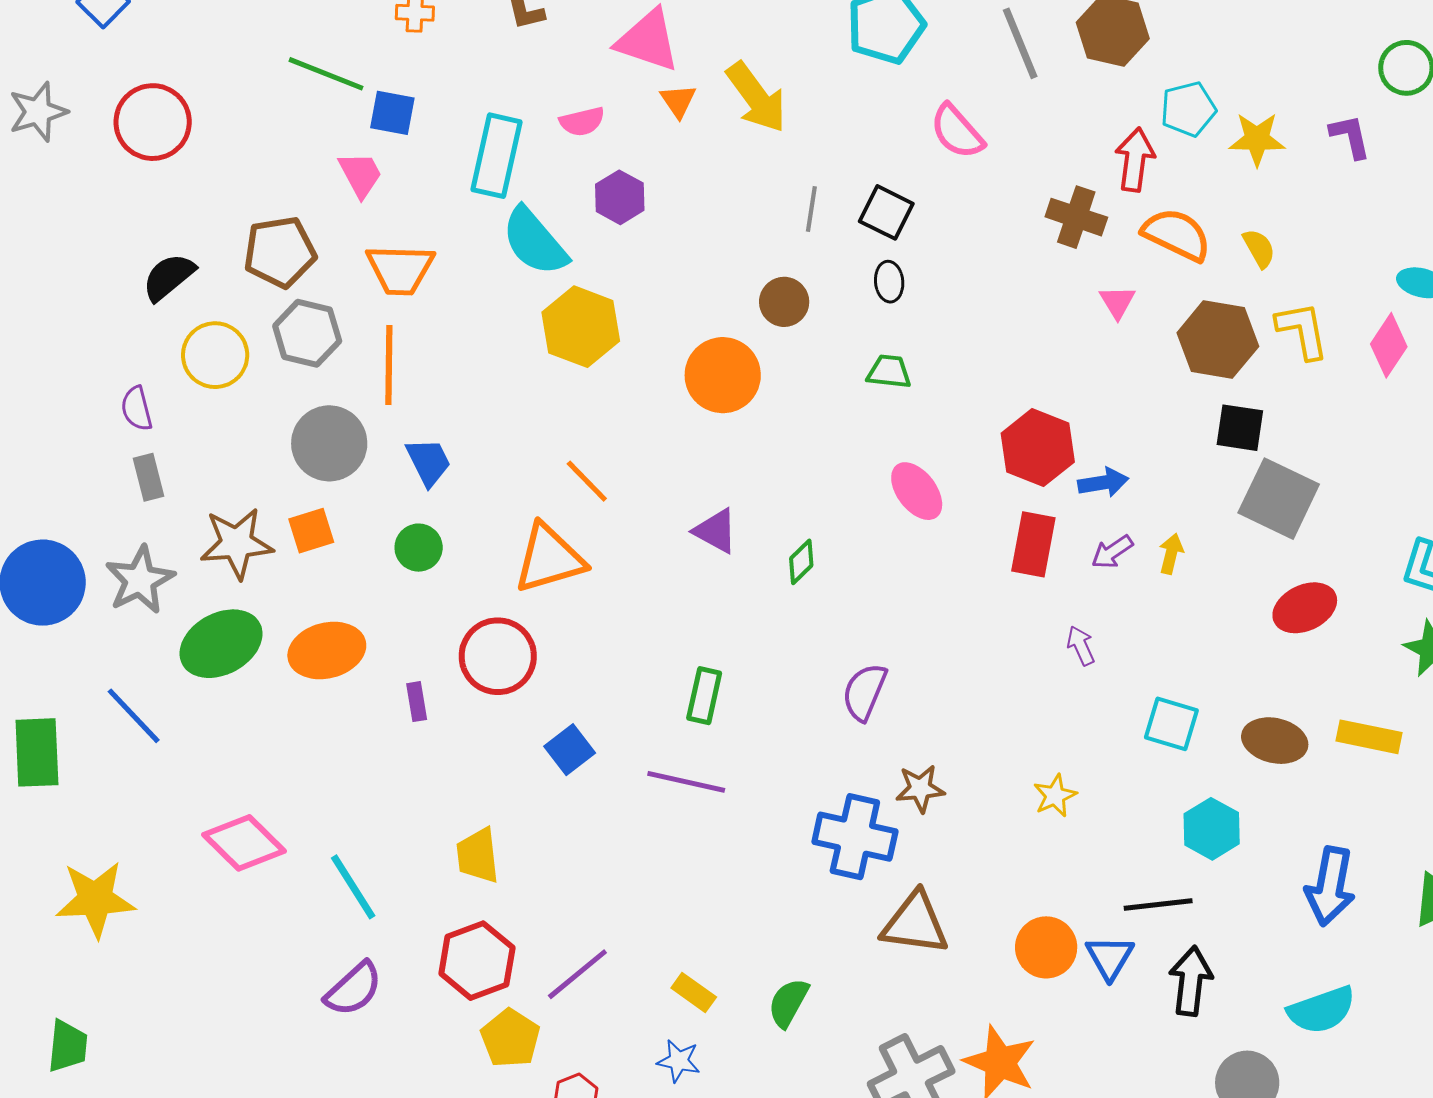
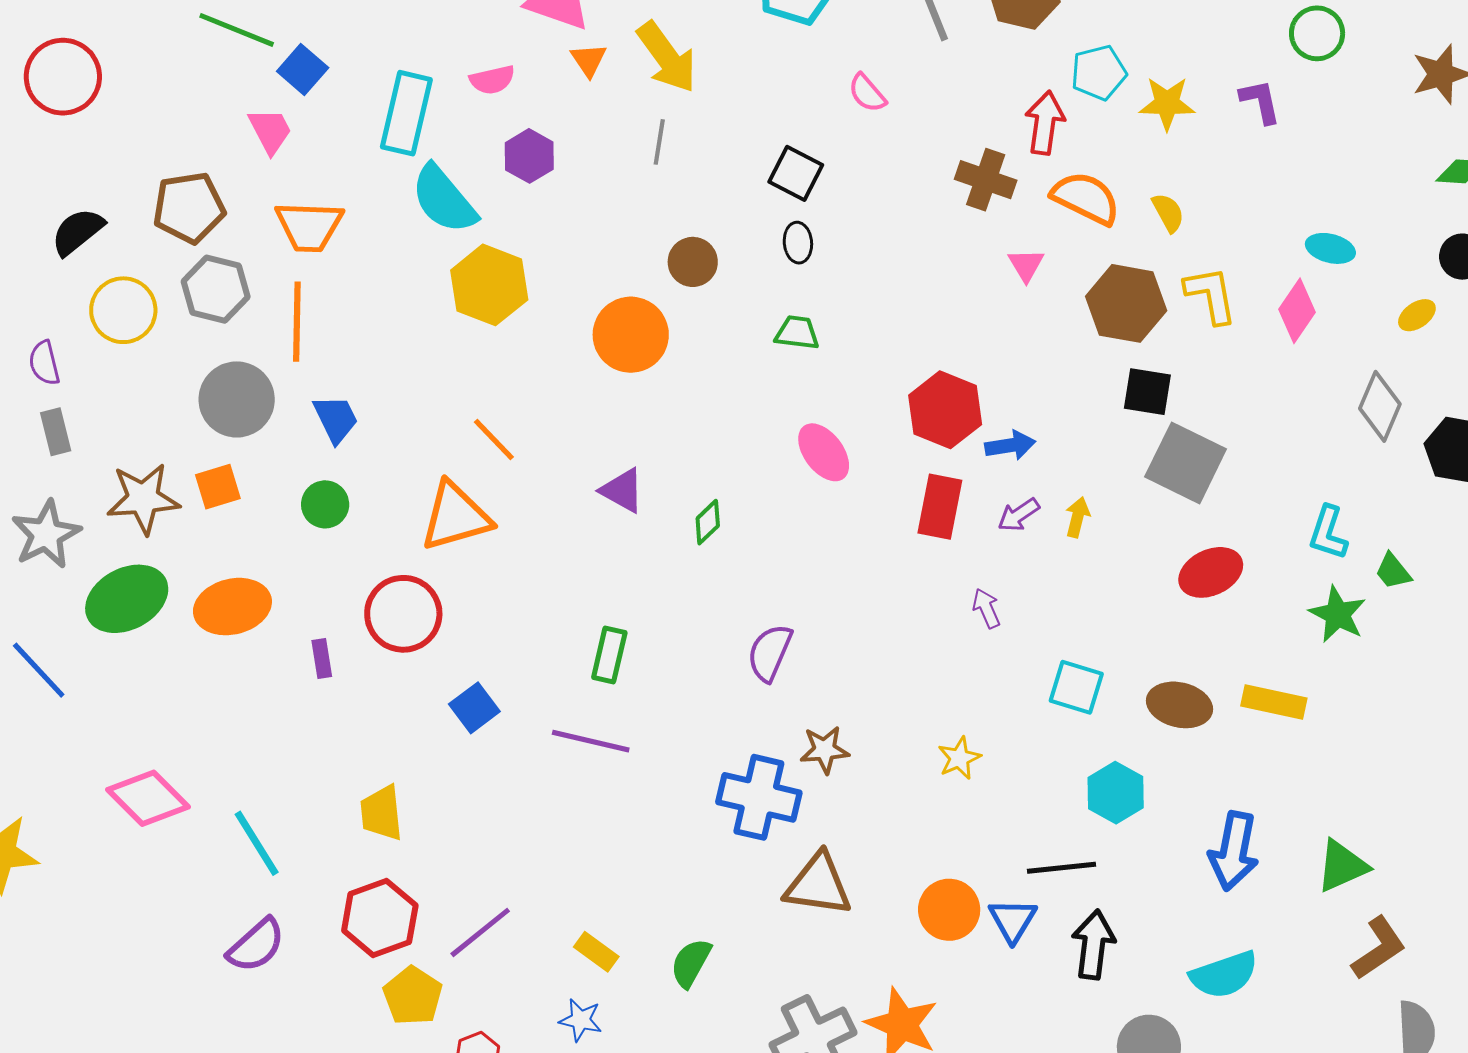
blue square: (392, 113) -> (303, 70), turned 30
pink semicircle: (957, 132) -> (867, 93), size x0.7
gray line: (811, 209) -> (659, 142), moved

